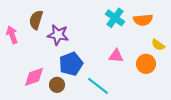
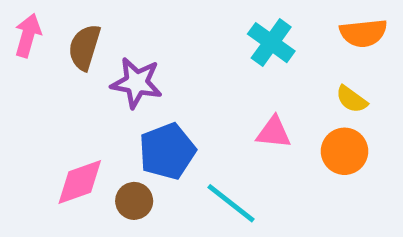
orange semicircle: (143, 20) -> (363, 33), moved
pink arrow: (12, 35) -> (28, 35), moved, turned 36
yellow semicircle: (158, 45) -> (352, 99), moved

